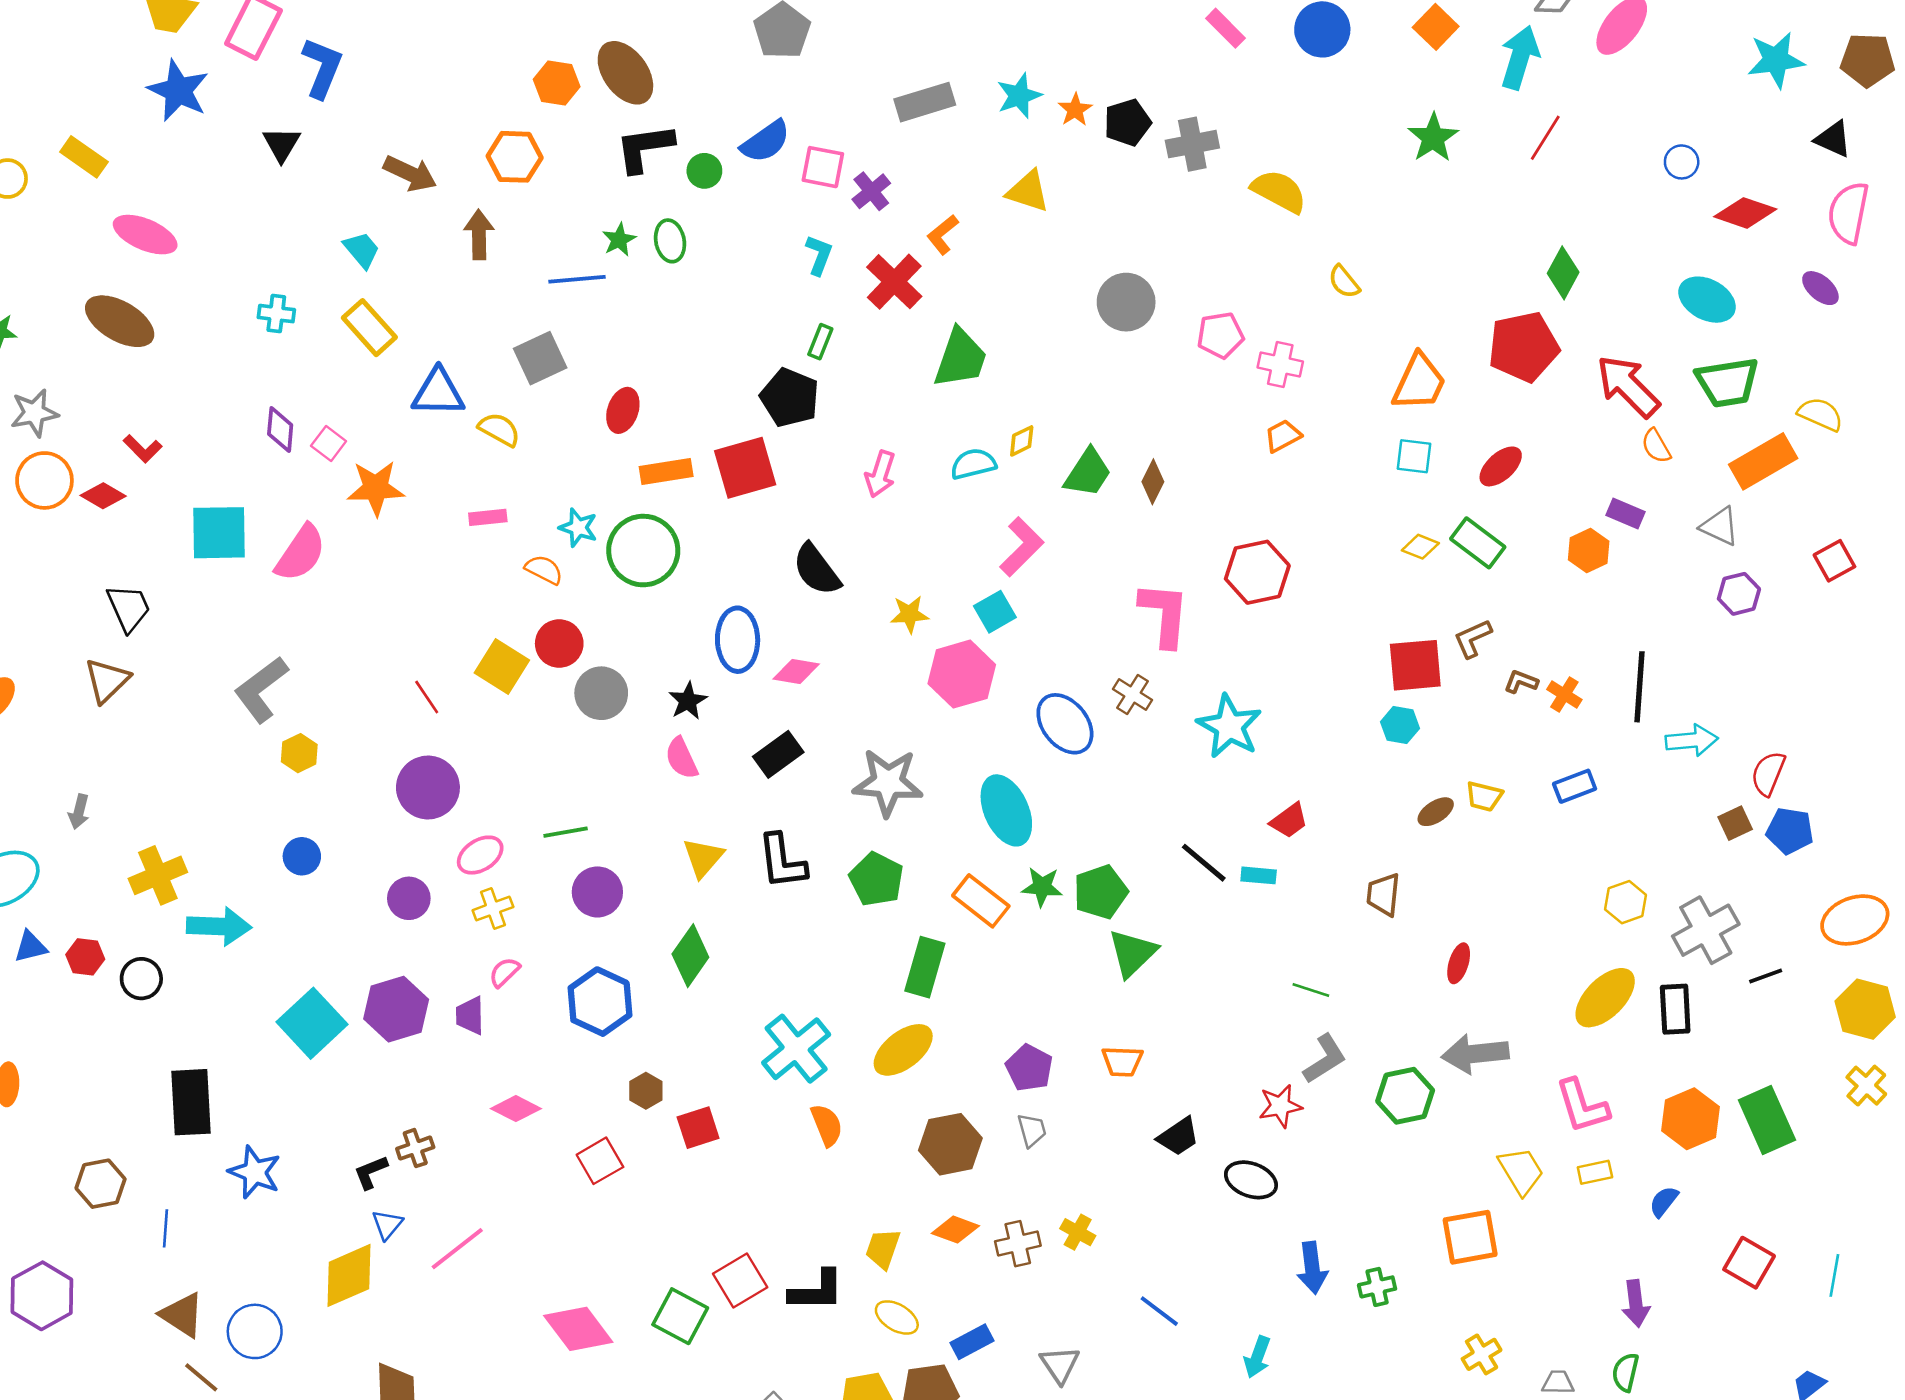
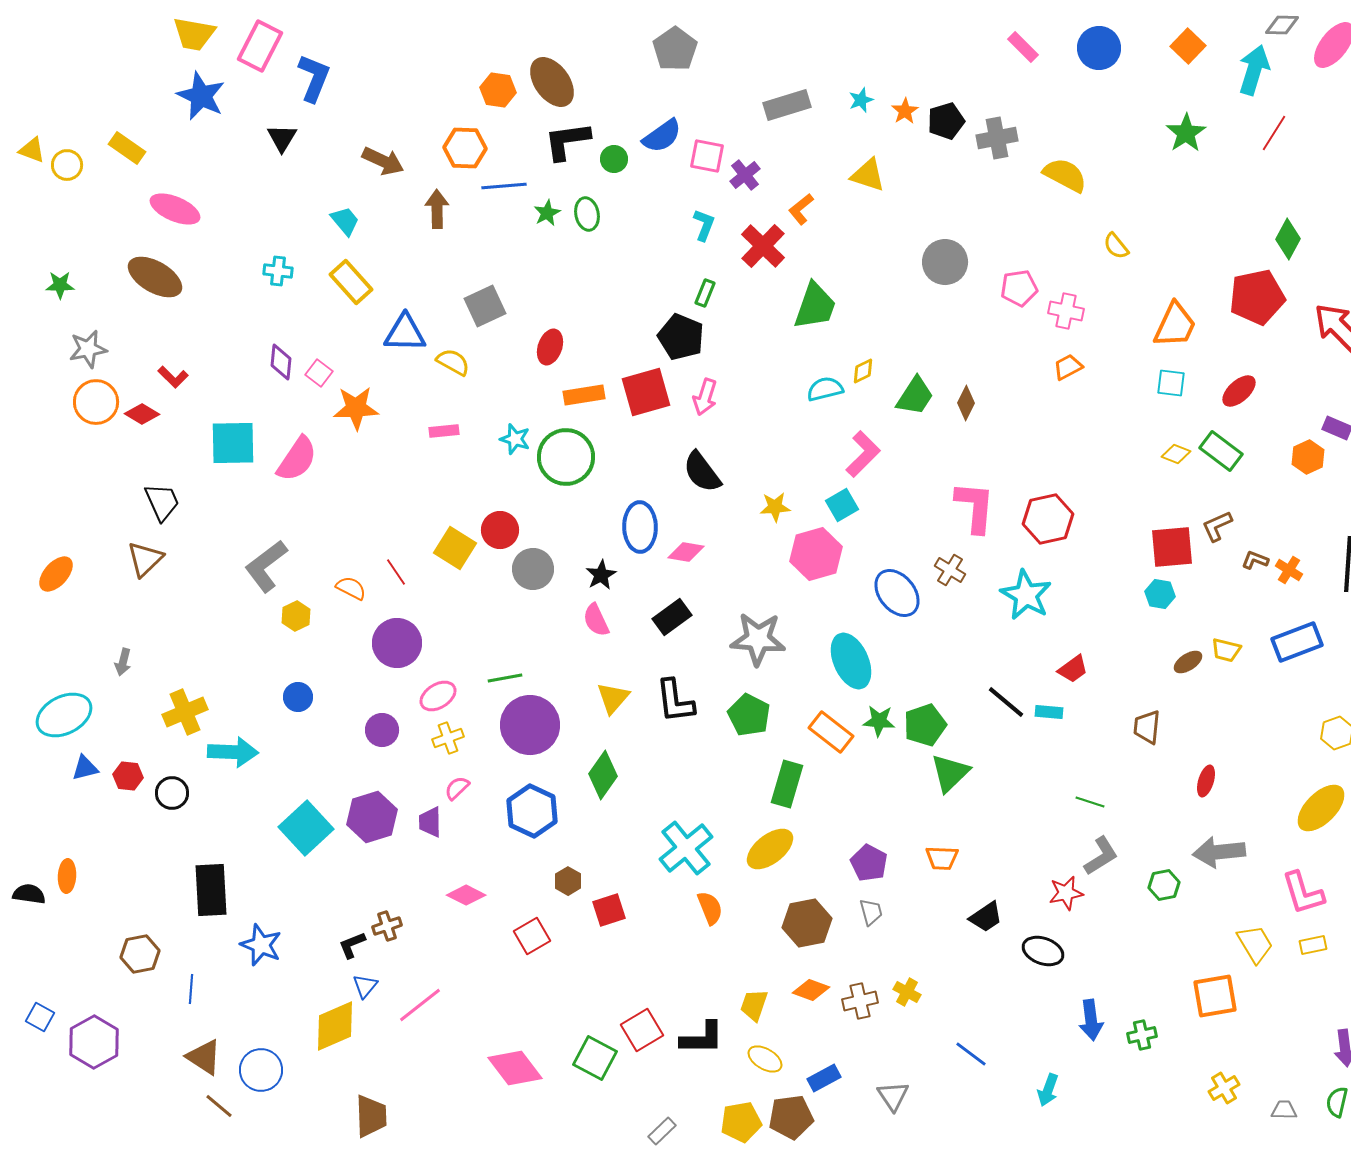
cyan star: (1019, 96) -> (861, 100), size x0.7
blue line: (577, 279) -> (504, 186), moved
pink arrow: (880, 474) -> (705, 397), moved
orange semicircle: (544, 570) -> (351, 588), moved
red hexagon: (1257, 572) -> (1048, 519), moved
blue rectangle: (1575, 786) -> (1297, 642), size x1.5
purple circle: (597, 892) -> (530, 725), size x1.5
green hexagon: (1405, 1096) -> (1164, 885), size x0.7

